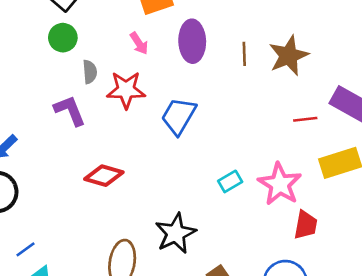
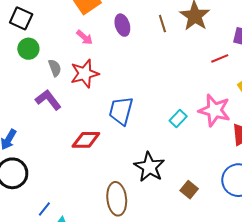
purple ellipse: (192, 41) -> (122, 25), size x0.7
blue trapezoid: (179, 116) -> (121, 111), moved

